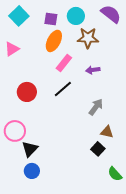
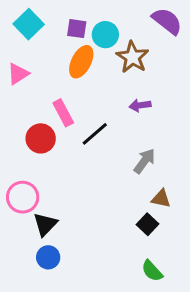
cyan circle: (76, 16) -> (105, 35), moved
brown star: (88, 38) -> (132, 57), turned 30
pink rectangle: (64, 63) -> (63, 113), moved, turned -66
green semicircle: (115, 174) -> (152, 271), moved

